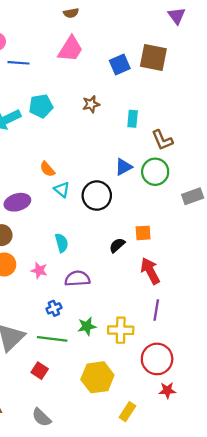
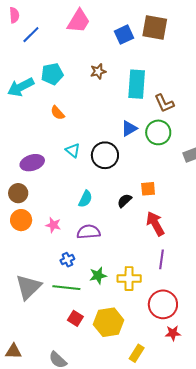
blue line: (18, 63) -> (31, 35), turned -48
cyan rectangle: (133, 119) -> (137, 84), size x1.8
orange semicircle: (47, 169) -> (58, 113), moved
cyan semicircle: (62, 243) -> (85, 199), moved, turned 42
red square: (40, 371) -> (75, 318), moved

